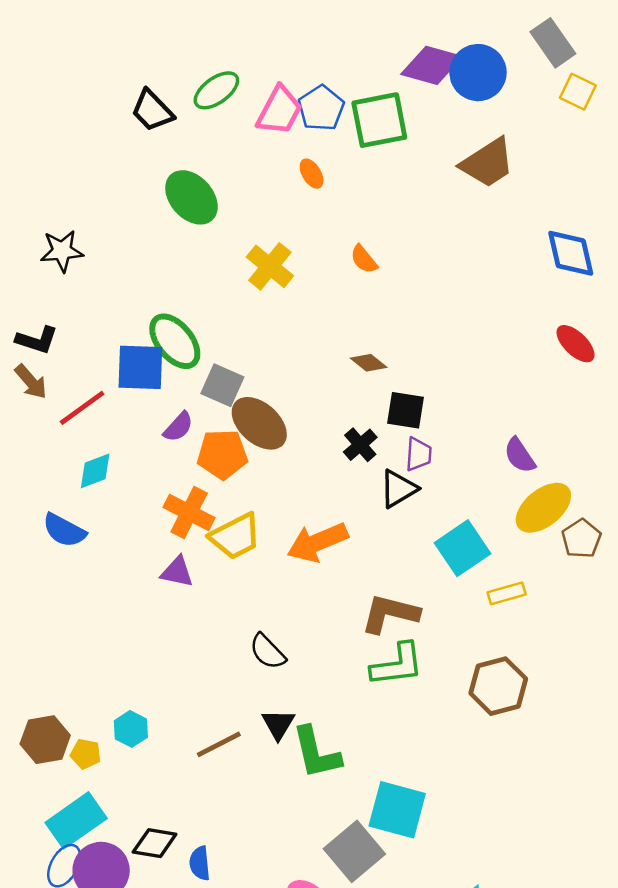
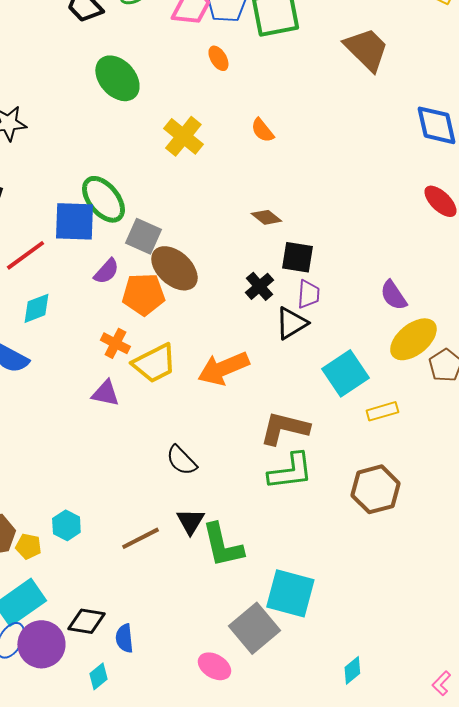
brown trapezoid: (488, 163) -> (366, 49), turned -102
orange cross: (189, 513) -> (115, 343), size x0.7

